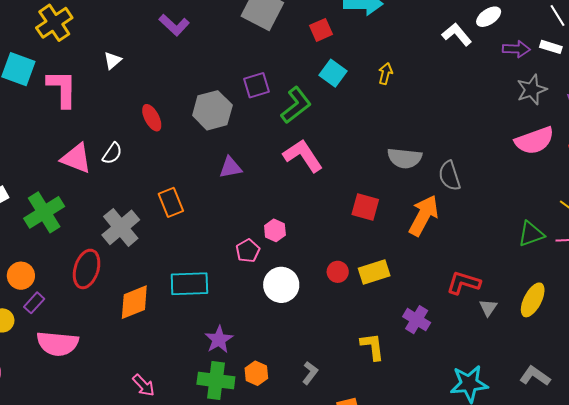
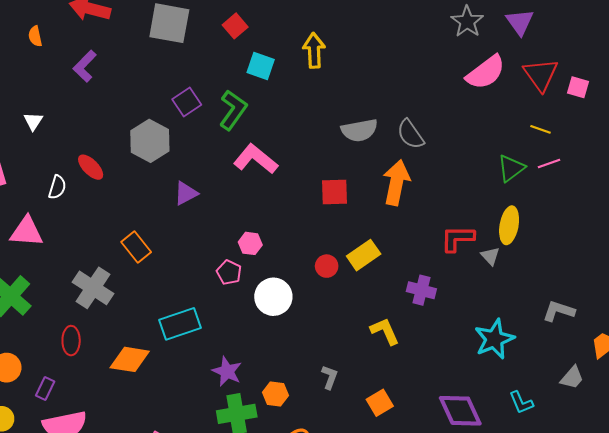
purple L-shape: (174, 25) -> (85, 66), turned 108
yellow arrow: (385, 74) -> (314, 50), size x1.5
white semicircle: (112, 153) -> (57, 187), moved
red ellipse: (87, 269) -> (71, 341), size x0.7
yellow ellipse: (533, 300) -> (509, 225), moved
orange diamond: (134, 302) -> (130, 359), turned 48
purple rectangle: (34, 303) -> (45, 388), moved

